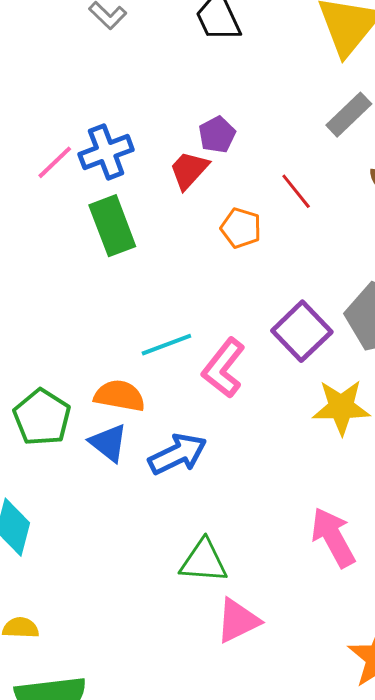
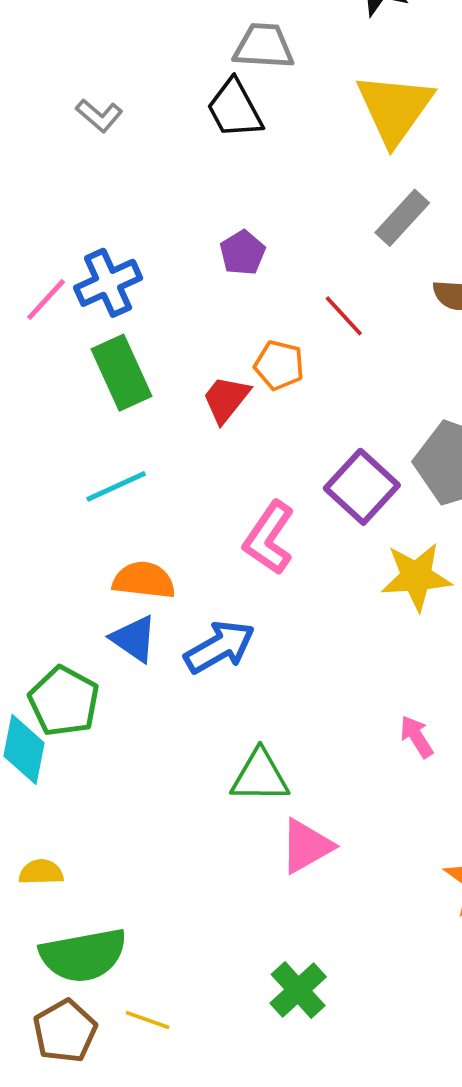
red trapezoid: (189, 170) -> (226, 399), moved
cyan line: (166, 345) -> (116, 486), moved
green pentagon: (42, 417) -> (64, 701), moved
pink arrow: (333, 537) -> (417, 737), size x0.6

